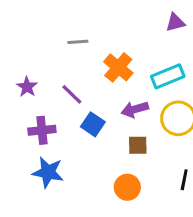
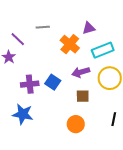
purple triangle: (175, 22) -> (89, 28), moved
purple line: (72, 94) -> (18, 39), moved
purple cross: (42, 130) -> (30, 84), moved

